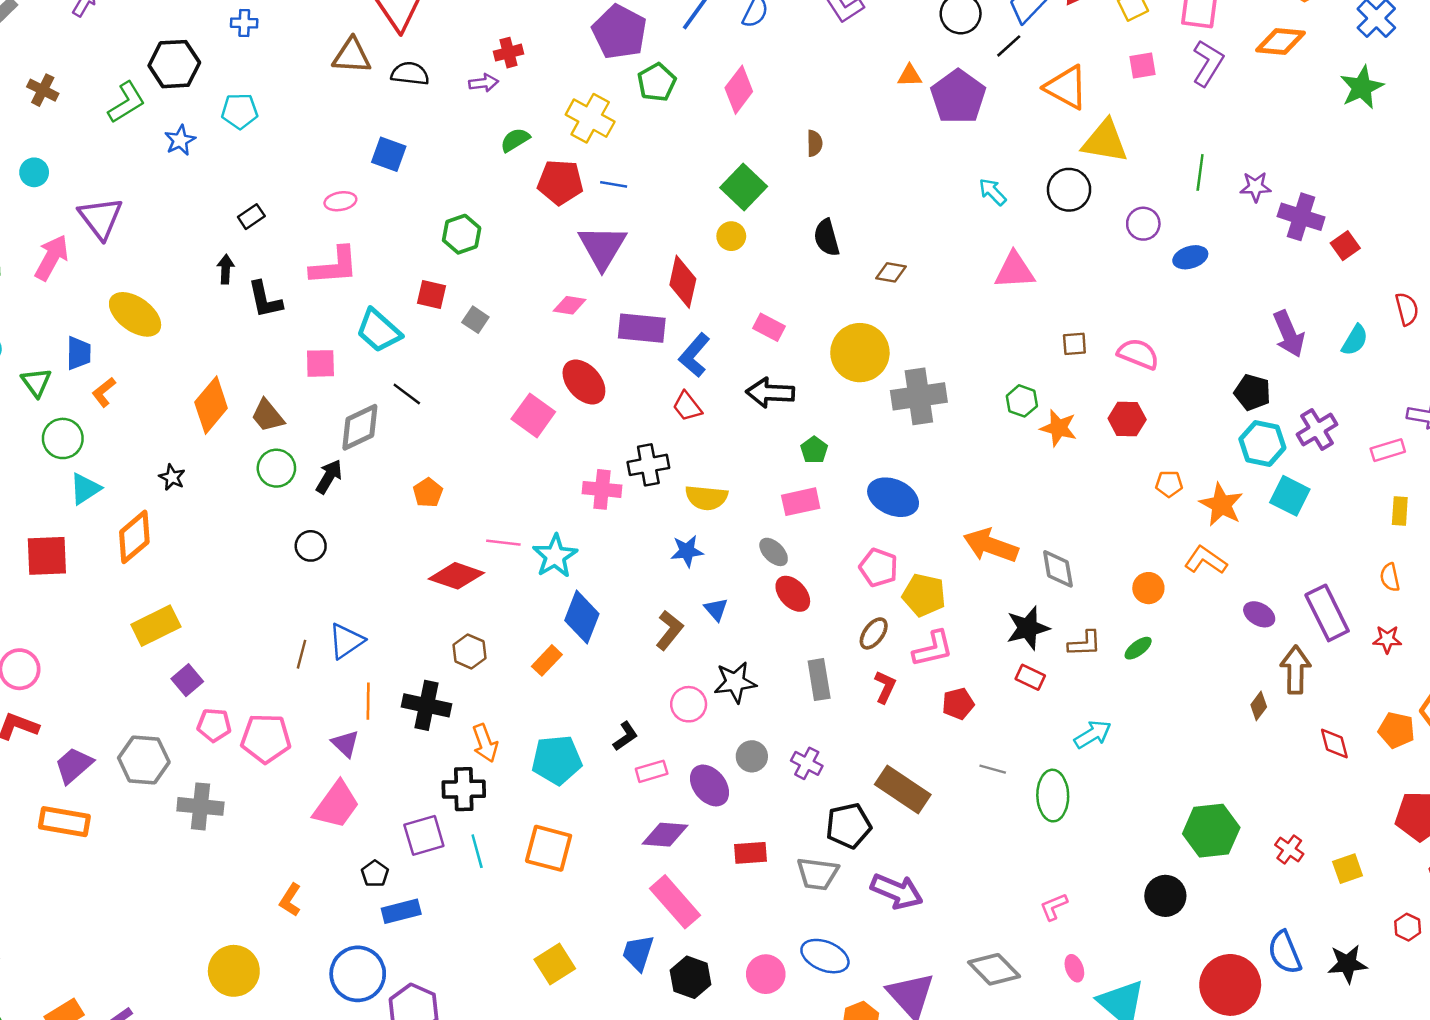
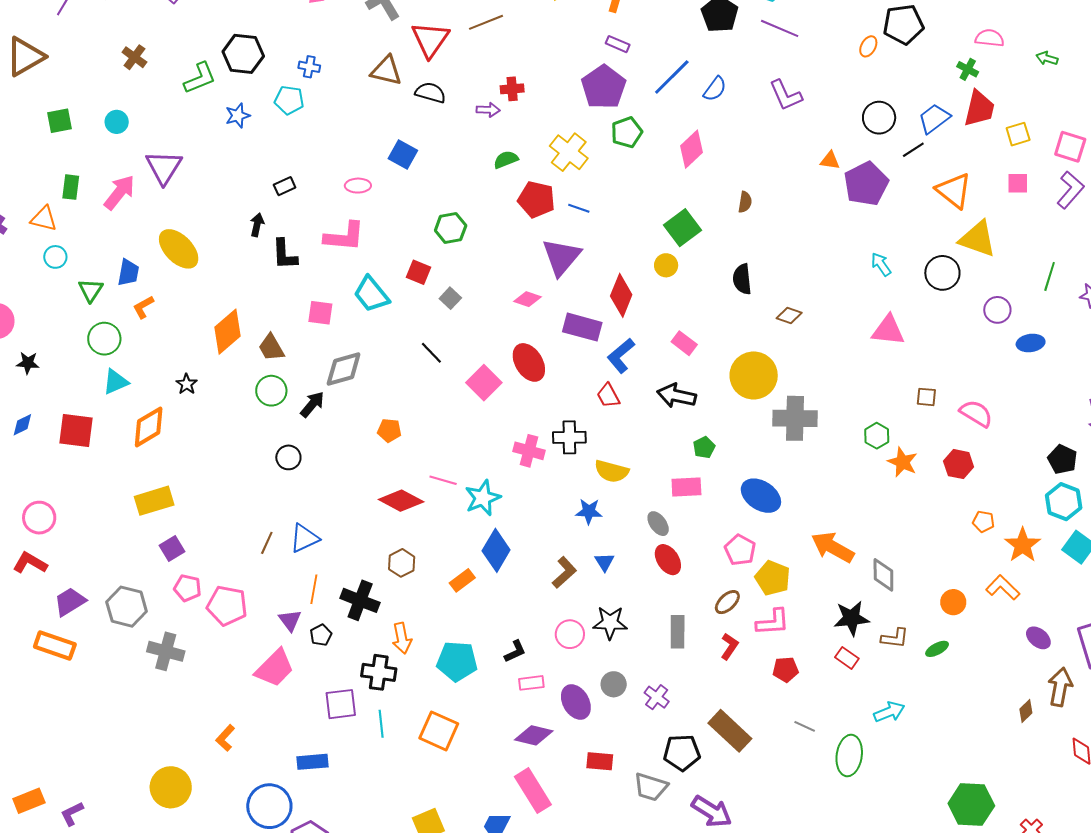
blue cross: (244, 23) -> (309, 67), moved
black line: (407, 394) -> (431, 353), moved
orange pentagon: (428, 493) -> (389, 430), turned 30
black pentagon: (375, 874) -> (321, 635), moved

